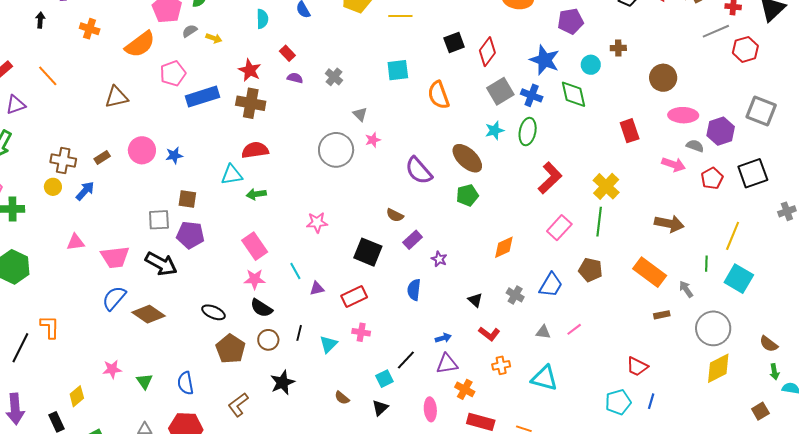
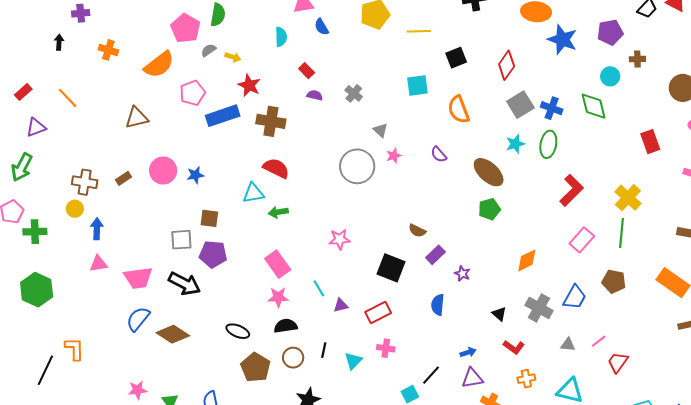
purple pentagon: (571, 21) -> (610, 32), moved
black square: (454, 43) -> (456, 58), moved
blue star: (545, 60) -> (562, 40), moved
red star: (250, 70) -> (249, 85), moved
red semicircle: (255, 150) -> (276, 168), turned 36
purple semicircle: (419, 171) -> (439, 155), moved, size x0.6
blue arrow: (85, 191) -> (97, 229), moved, turned -40
gray cross: (515, 295) -> (539, 308), size x1.5
black semicircle: (261, 308) -> (286, 326), turned 140
red trapezoid: (637, 367) -> (618, 362), moved, turned 100

